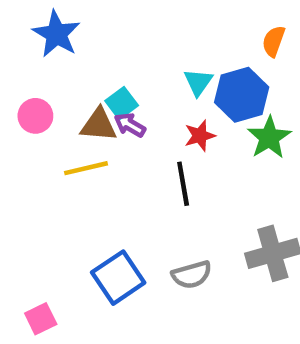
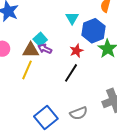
cyan triangle: (198, 82) -> (72, 18), moved
yellow line: (86, 168) -> (27, 70), turned -48
black line: (183, 184) -> (71, 73), turned 48

